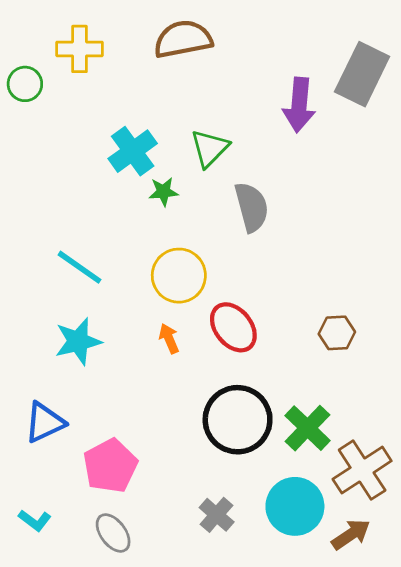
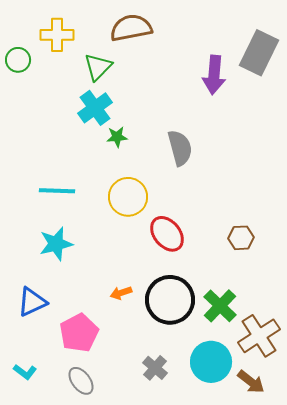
green triangle: (210, 148) -> (98, 67), moved
cyan line: (79, 267) -> (57, 191), turned -33
orange arrow: (169, 339) -> (121, 293), moved, turned -85
brown arrow: (351, 534) -> (251, 382), turned 72

